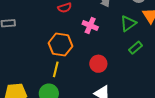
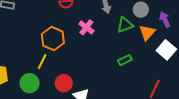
green triangle: (128, 23) -> (125, 25), moved
red circle: (98, 64) -> (64, 83), moved

